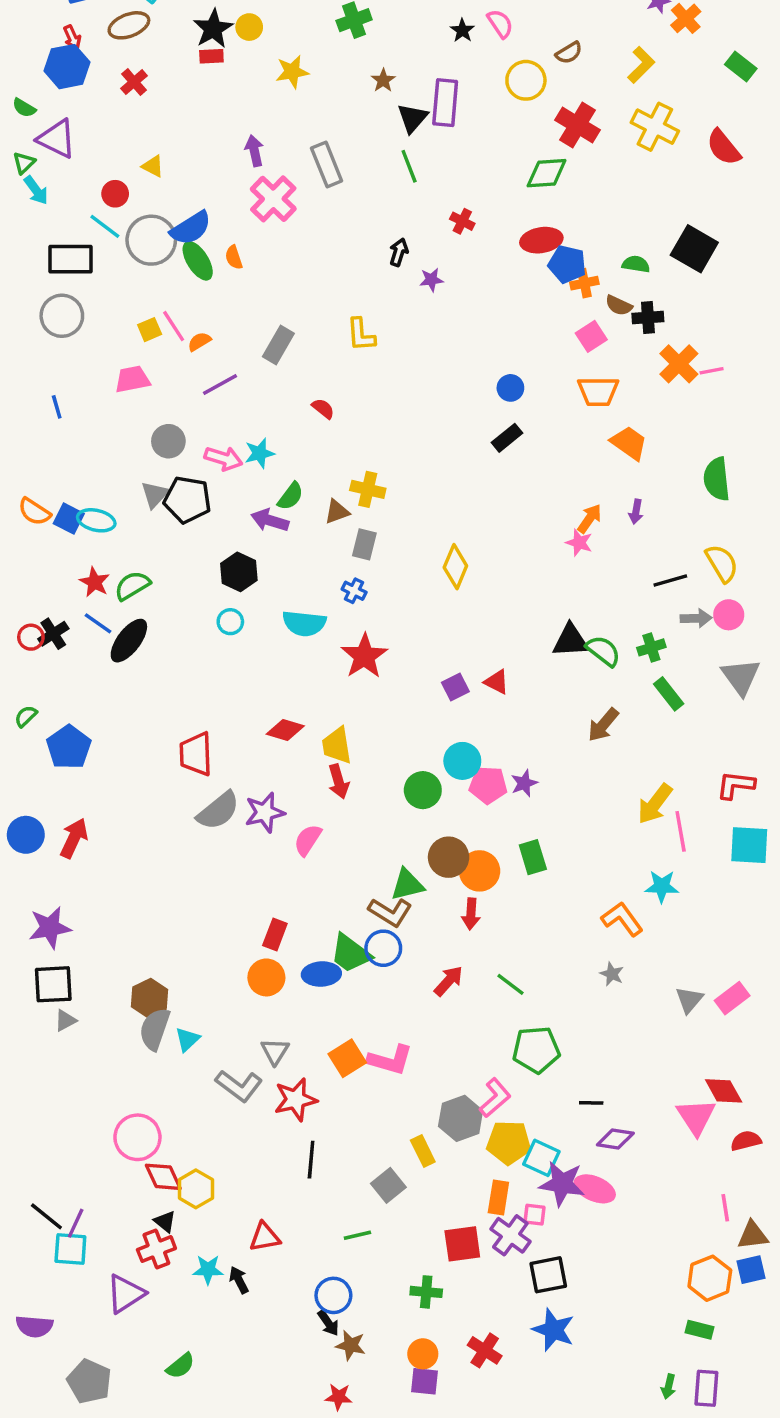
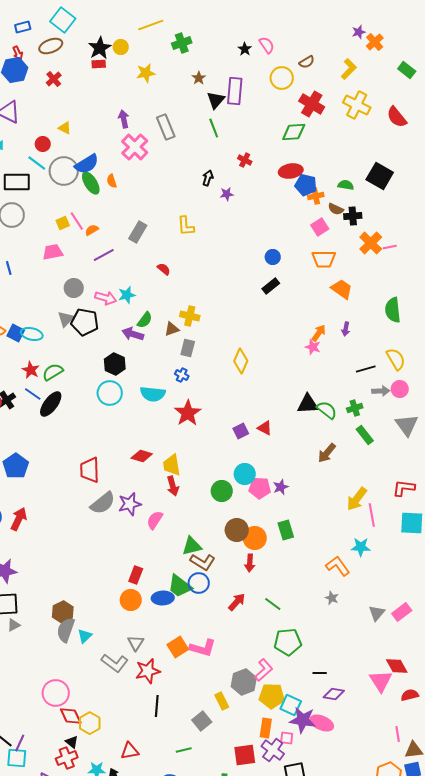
cyan circle: (230, 622) -> (110, 393), size x1.6
green triangle: (407, 885) -> (192, 546), moved

